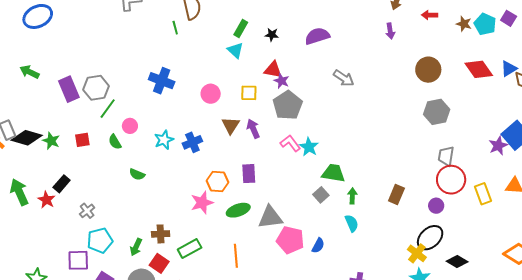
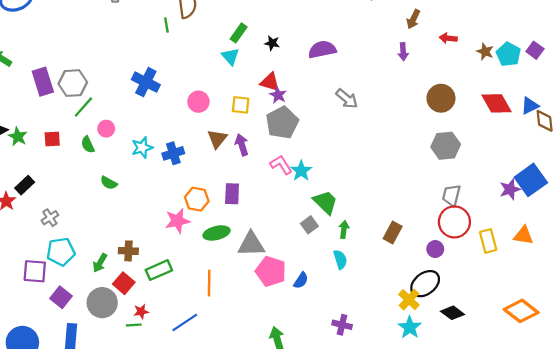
green trapezoid: (333, 173) -> (325, 202), turned 30

